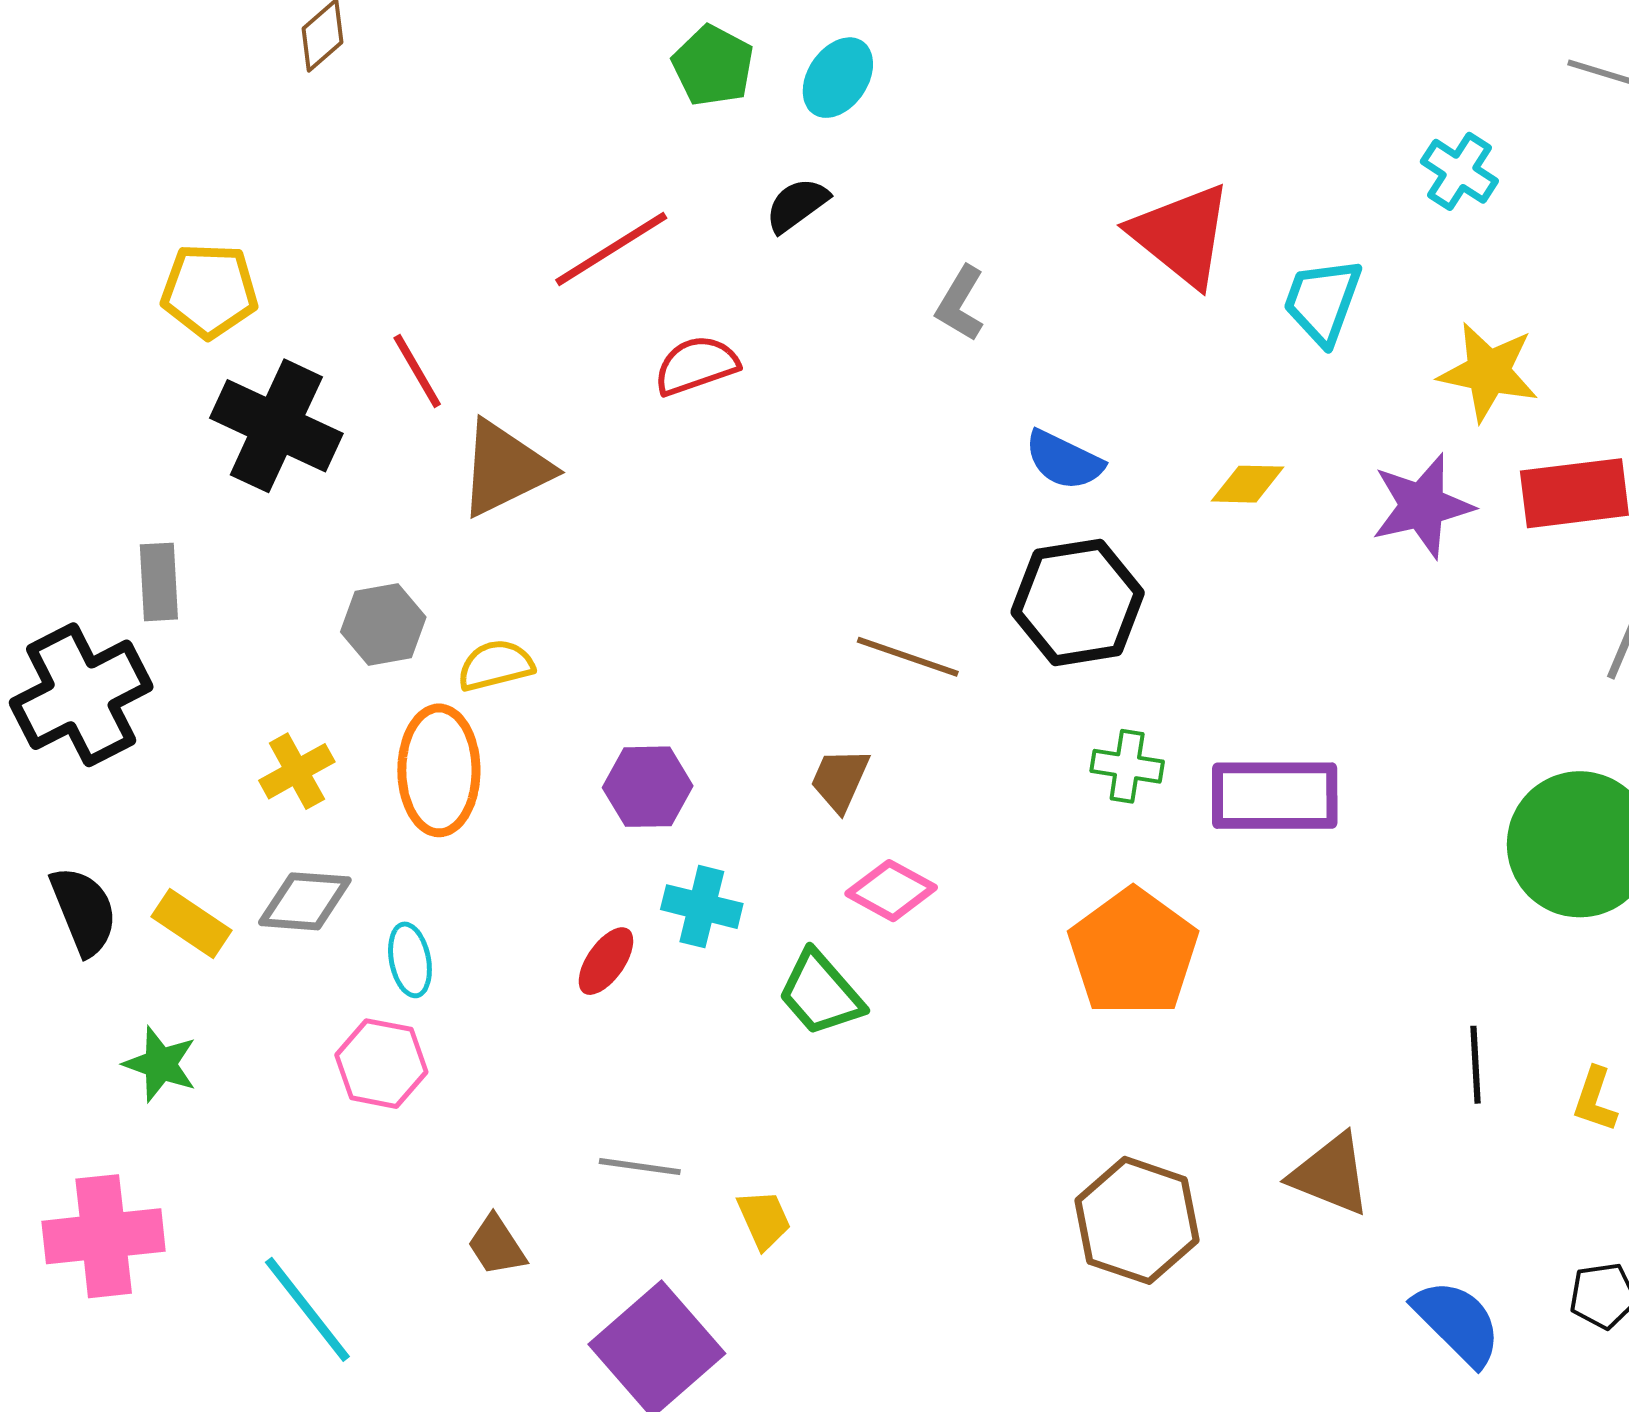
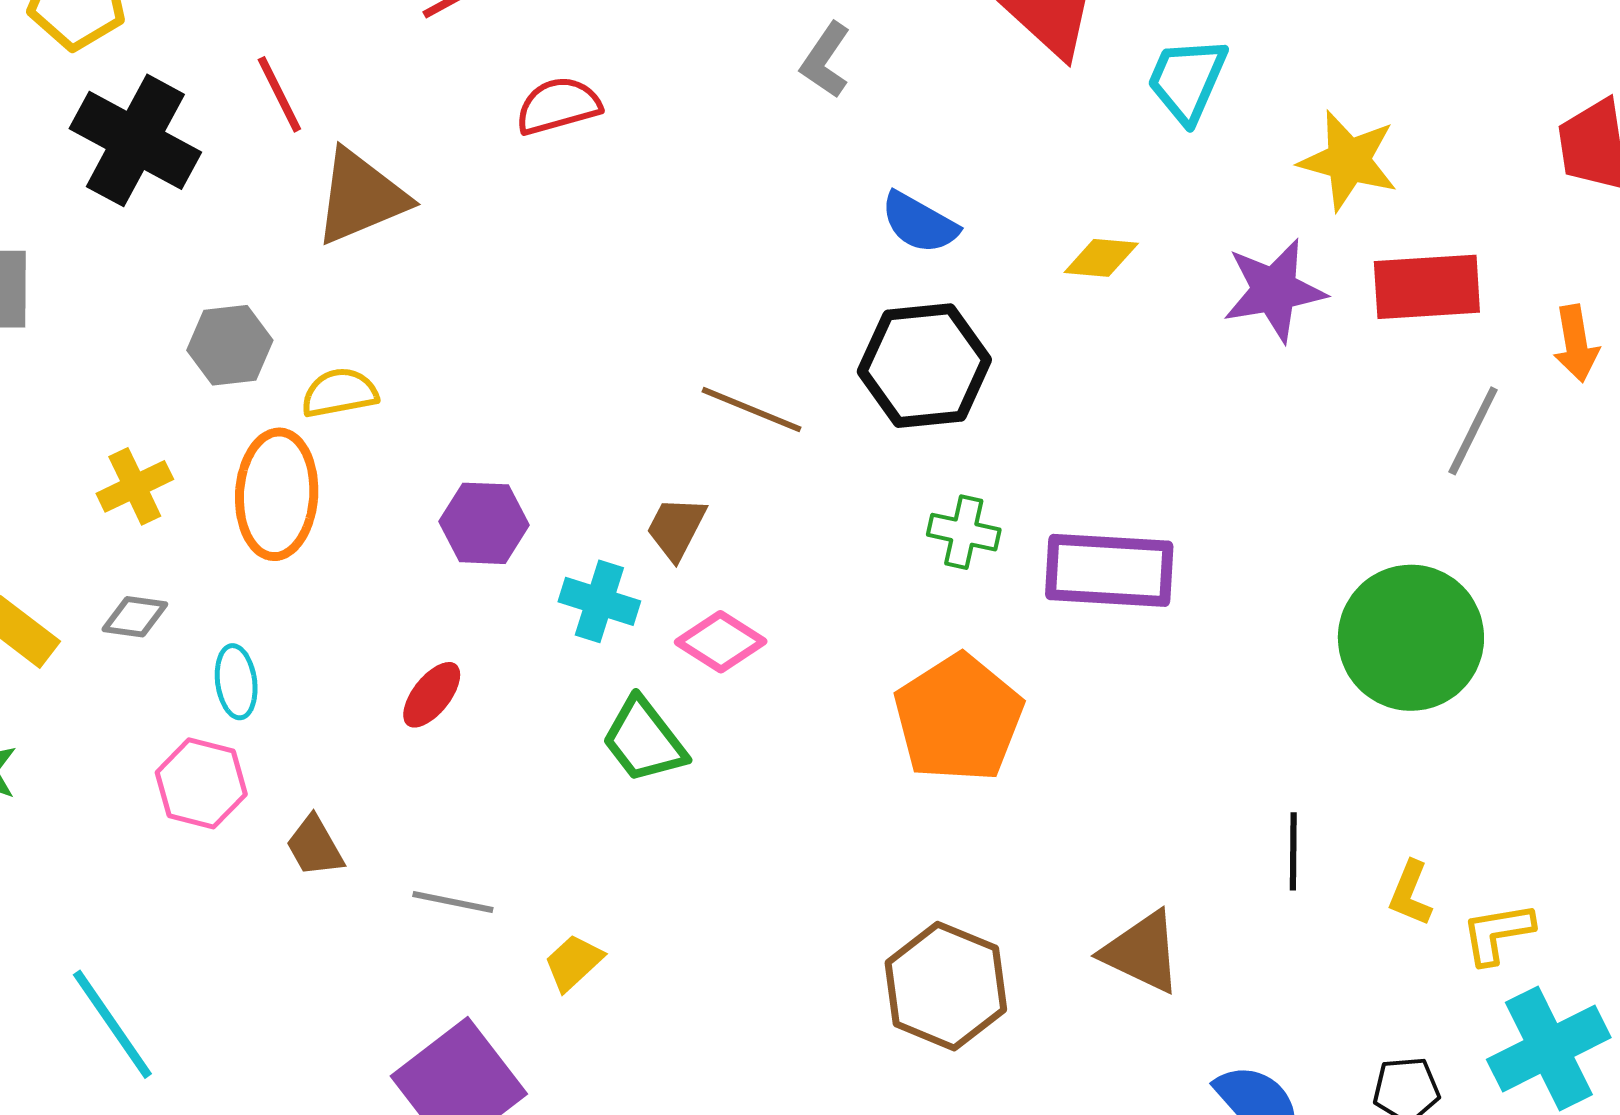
gray diamond: (305, 901) -> (135, 617), size x0.7
cyan cross: (702, 907) -> (599, 601), moved
yellow trapezoid: (764, 1220) -> (574, 962), turned -112
brown trapezoid: (496, 1245) -> (315, 846), moved

